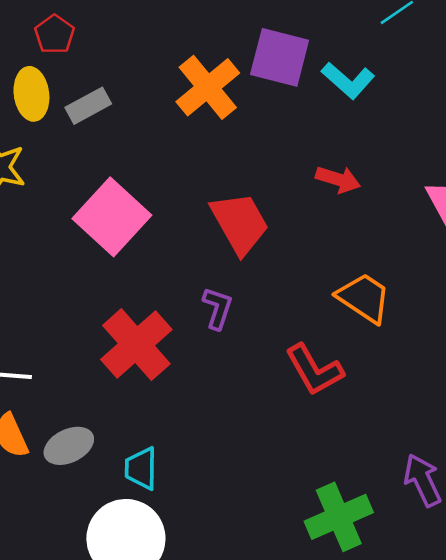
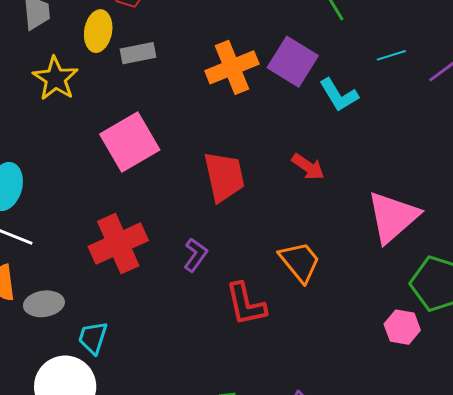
purple L-shape: (218, 308) -> (195, 255), moved

